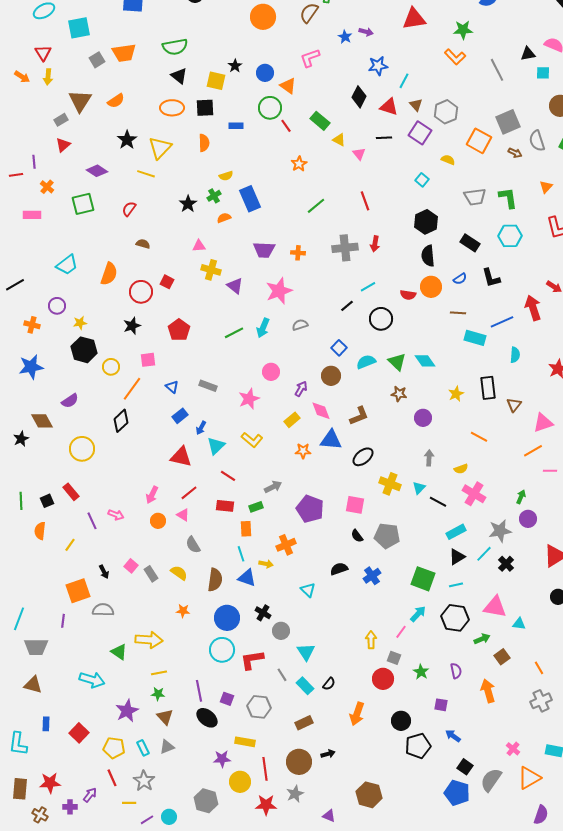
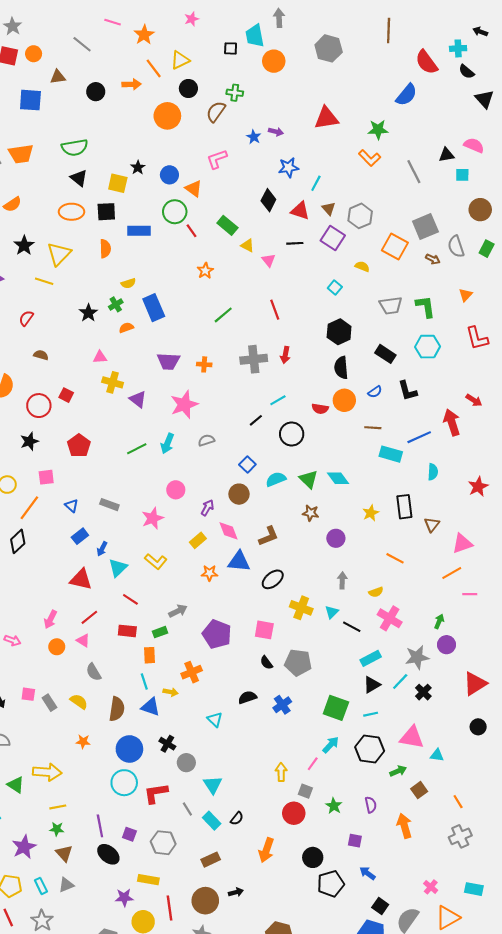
blue rectangle: (236, 126) -> (139, 231), size x1.5
pink square: (131, 566) -> (28, 694), turned -32

